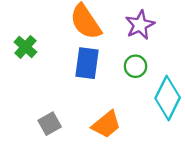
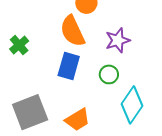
gray square: (50, 124) -> (30, 112), size x1.8

